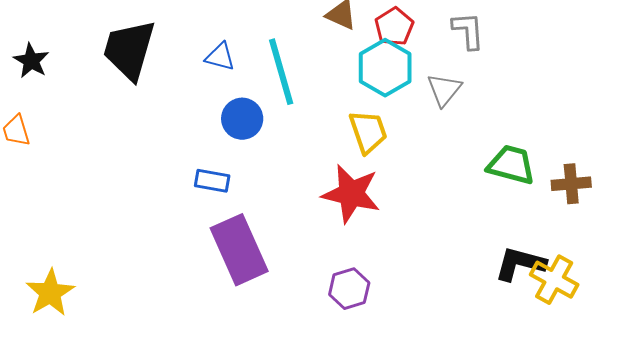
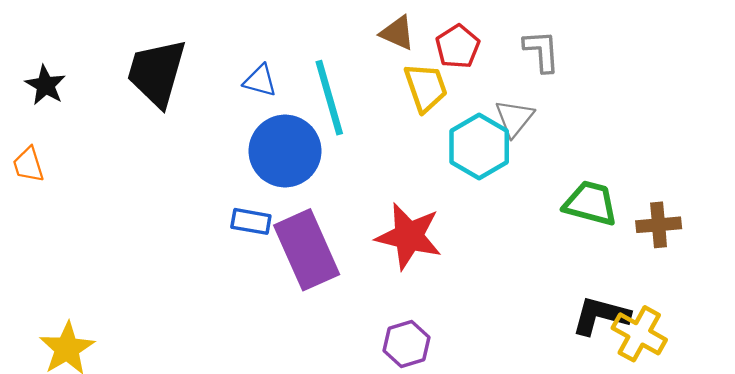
cyan hexagon: (385, 68) -> (479, 146), moved
blue circle: (242, 119) -> (285, 151), size x1.5
yellow trapezoid: (368, 132) -> (426, 87), moved
purple rectangle: (239, 250) -> (307, 250), moved

